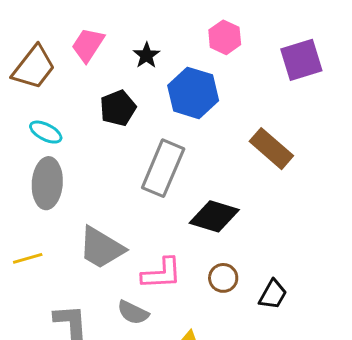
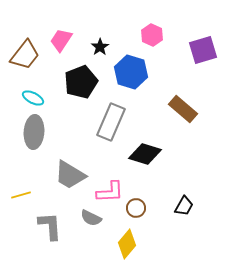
black pentagon: (118, 108) -> (81, 82), size x1.4
yellow line: (28, 258) -> (21, 195), moved
brown circle: (223, 278) -> (136, 208), moved

